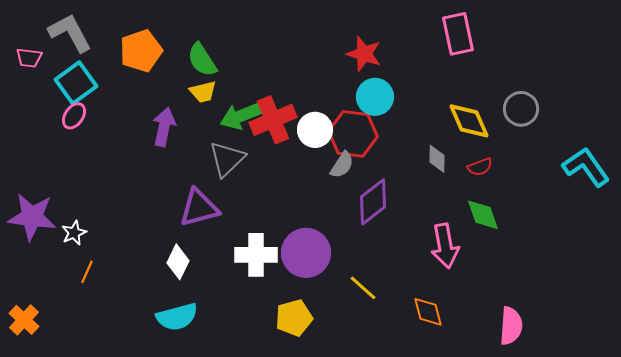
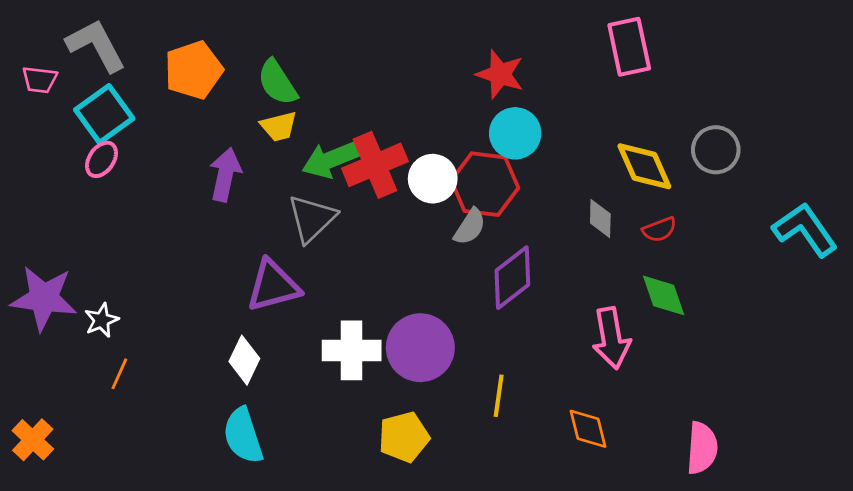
yellow line: (363, 288) -> (499, 396), turned 56
cyan semicircle: (177, 317) -> (243, 436), turned 87

